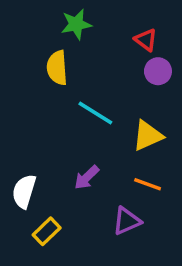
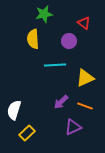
purple circle: (158, 71) -> (69, 41), moved
cyan line: (95, 113) -> (55, 65), turned -35
purple arrow: (87, 177) -> (61, 102), moved

